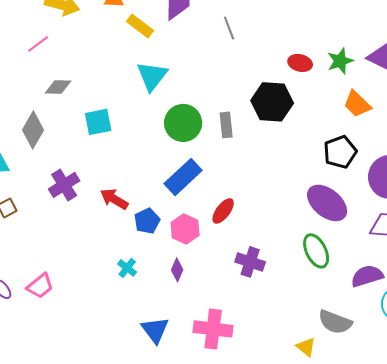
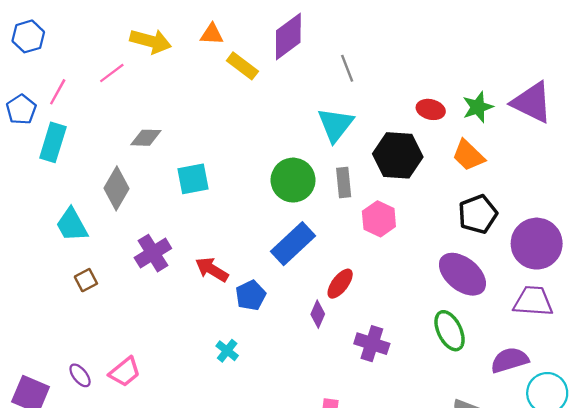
pink line: (38, 44) -> (112, 73), moved
cyan triangle: (152, 76) -> (335, 125), moved
orange trapezoid: (357, 104) -> (468, 155), moved
pink hexagon: (185, 229) -> (379, 219), moved
purple diamond: (177, 270) -> (318, 314), moved

